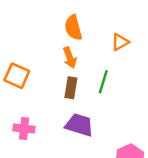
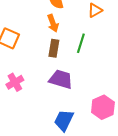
pink cross: (24, 129) -> (15, 82), turned -36

